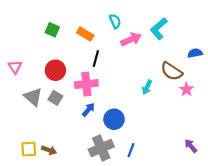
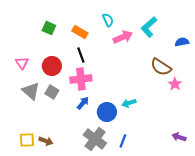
blue semicircle: (195, 53) -> (182, 42), moved
black line: (96, 58) -> (81, 55), moved, turned -35
pink triangle: (15, 67) -> (22, 63), moved
cyan arrow: (147, 87) -> (129, 103), moved, turned 48
purple arrow: (191, 146) -> (179, 137), turned -32
gray cross: (101, 148) -> (95, 139), turned -30

